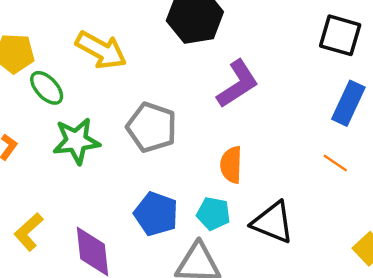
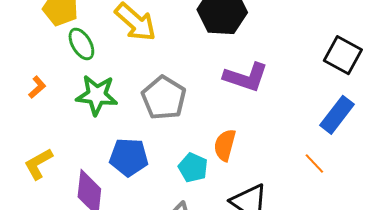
purple L-shape: (238, 84) -> (246, 77), turned 39
blue pentagon: (156, 214) -> (129, 157), moved, turned -30
cyan pentagon: (213, 214) -> (193, 168), moved

